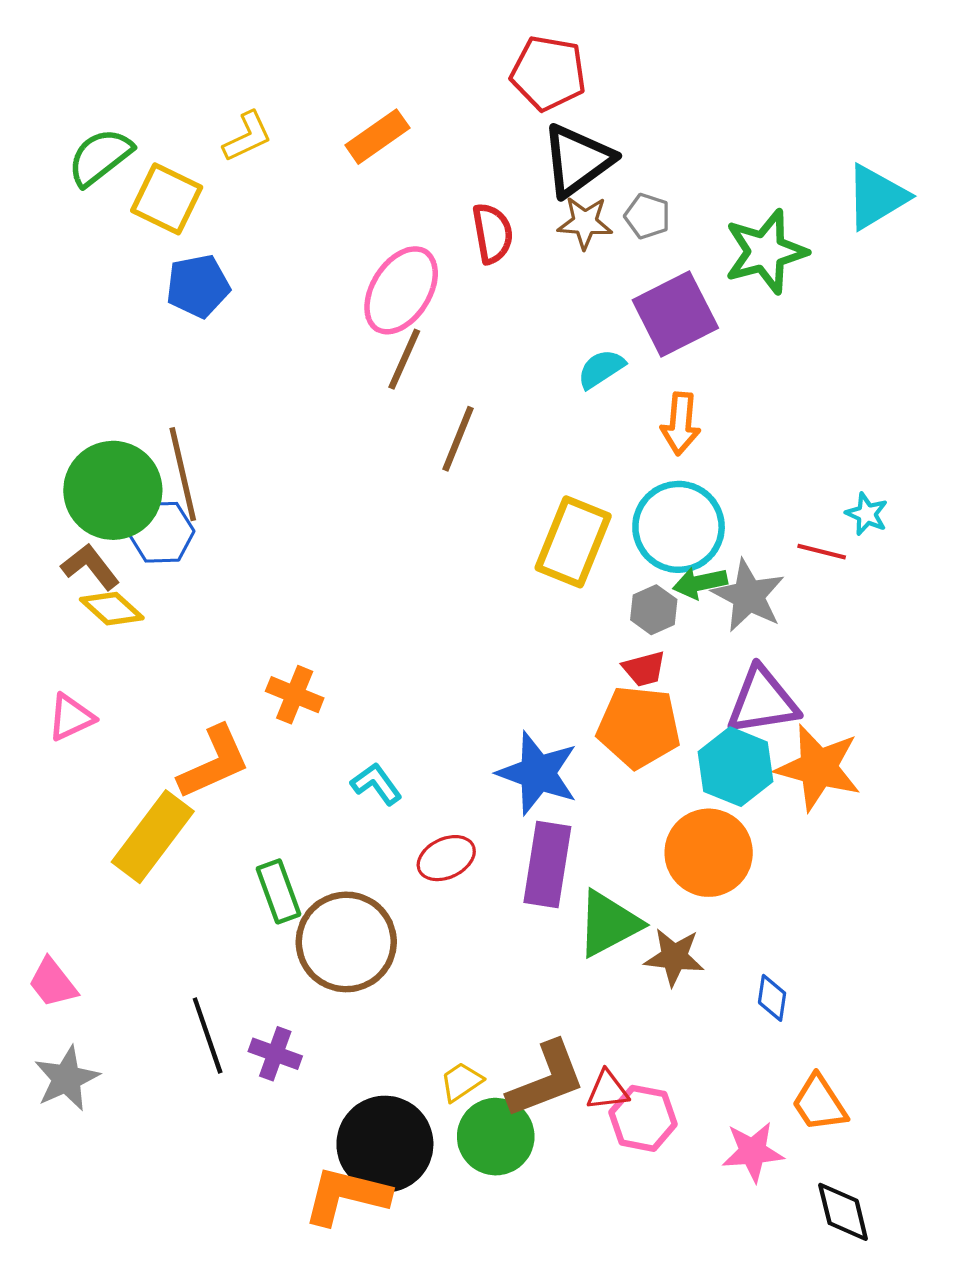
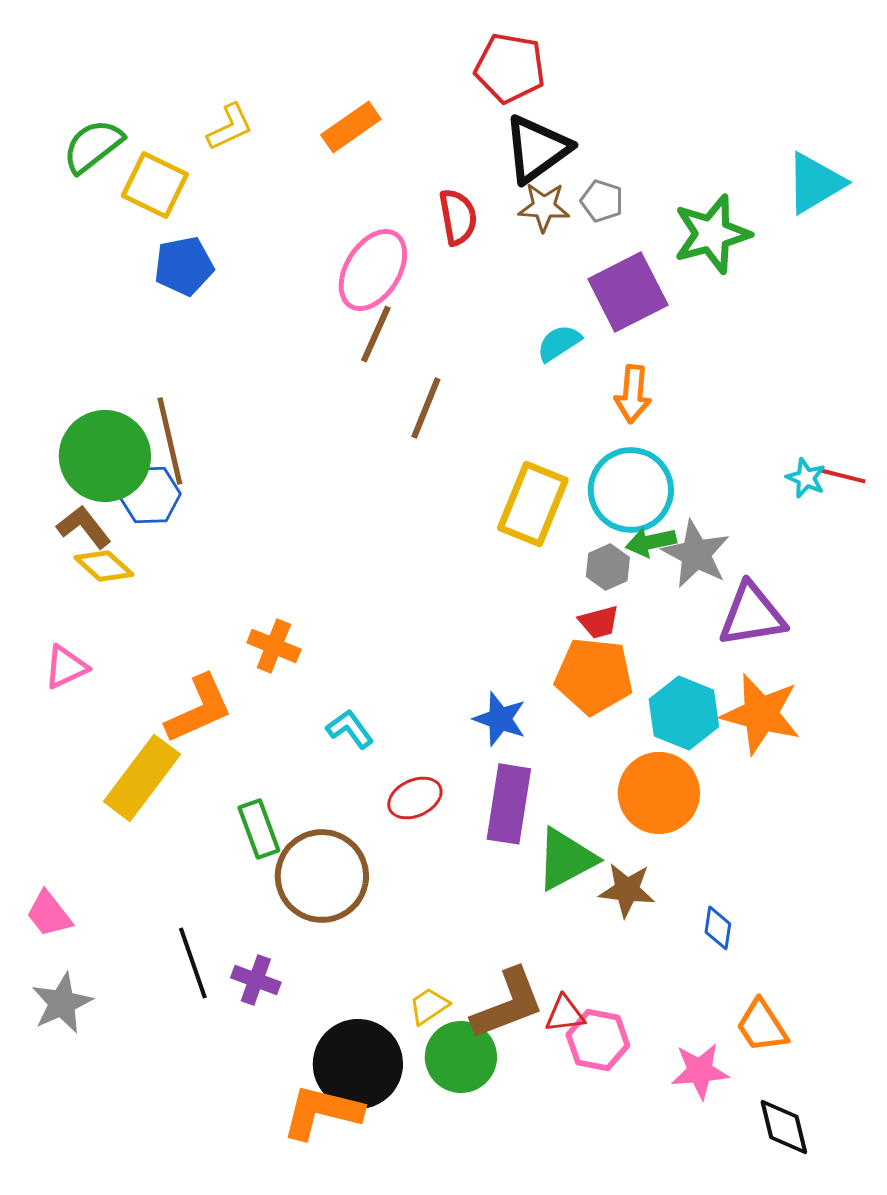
red line: (822, 552) -> (843, 476), moved
purple triangle: (762, 701) -> (752, 615), moved
blue star: (538, 773) -> (500, 719), size x0.7

